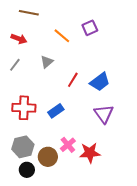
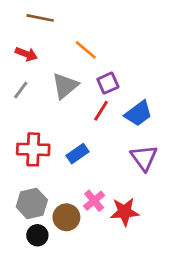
purple square: (90, 28) -> (108, 83), moved
gray triangle: (47, 62) -> (65, 86), size x1.5

